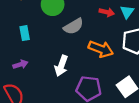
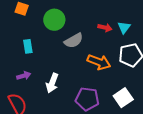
white arrow: (61, 66) -> (52, 83), moved

